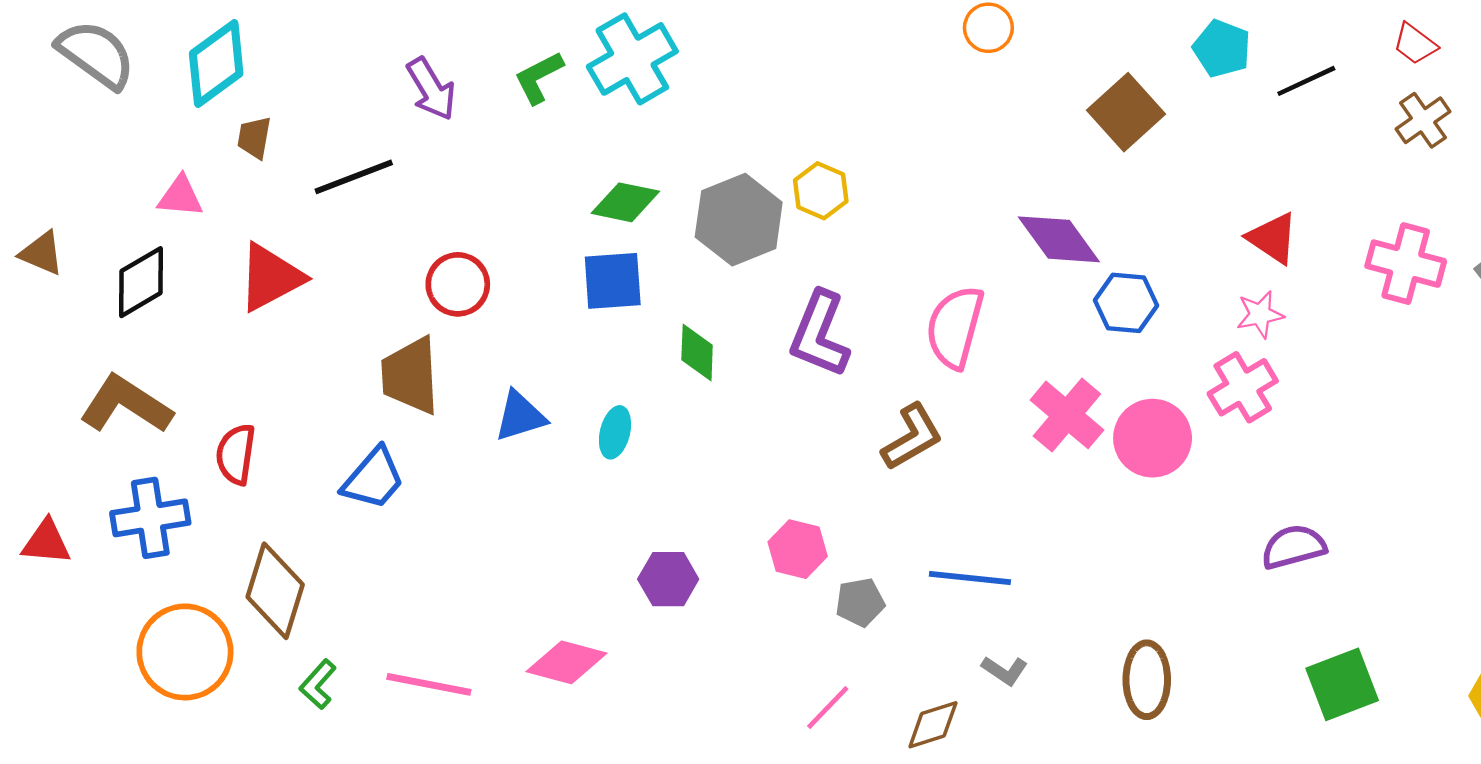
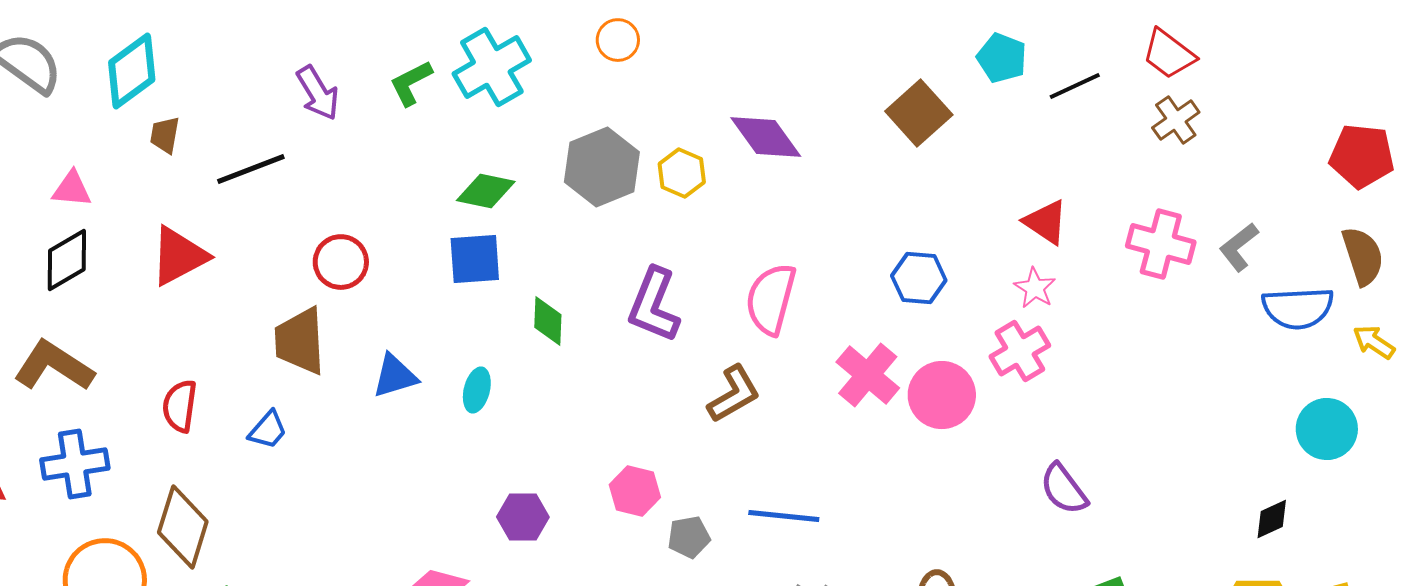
orange circle: (988, 28) -> (618, 40), moved
red trapezoid: (1415, 44) -> (1169, 54), size x1.4
yellow hexagon: (821, 191) -> (682, 173), moved
pink triangle: (180, 197) -> (72, 189), moved
gray hexagon: (739, 220) -> (602, 167), moved
purple diamond: (1059, 239) -> (766, 137), moved
pink star: (1260, 314) -> (1035, 288), turned -30
red semicircle: (236, 454) -> (180, 406), moved
blue trapezoid: (373, 479) -> (268, 430), size x0.7
purple semicircle: (1294, 547) -> (1064, 489), turned -112

